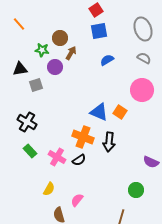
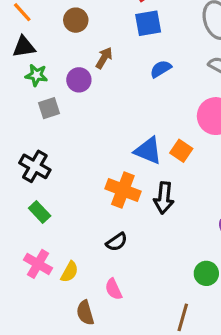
brown circle: (60, 38) -> (76, 20), moved
green star: (42, 50) -> (36, 75), moved
black triangle: (20, 69) -> (24, 47), moved
pink cross: (57, 157) -> (38, 264), moved
black semicircle: (79, 160) -> (117, 242), moved
pink semicircle: (77, 200) -> (114, 289), turned -64

